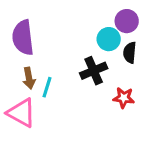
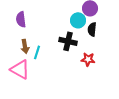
purple semicircle: (23, 38) -> (21, 19), size x0.7
black cross: (94, 71) -> (68, 41), turned 36

